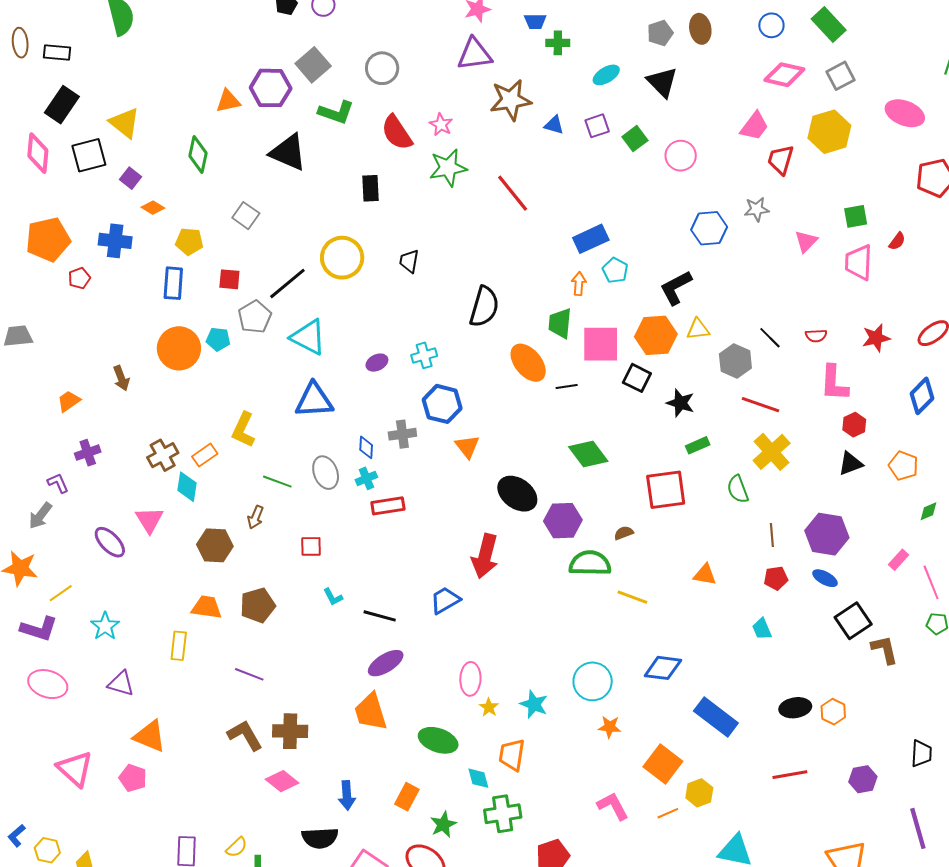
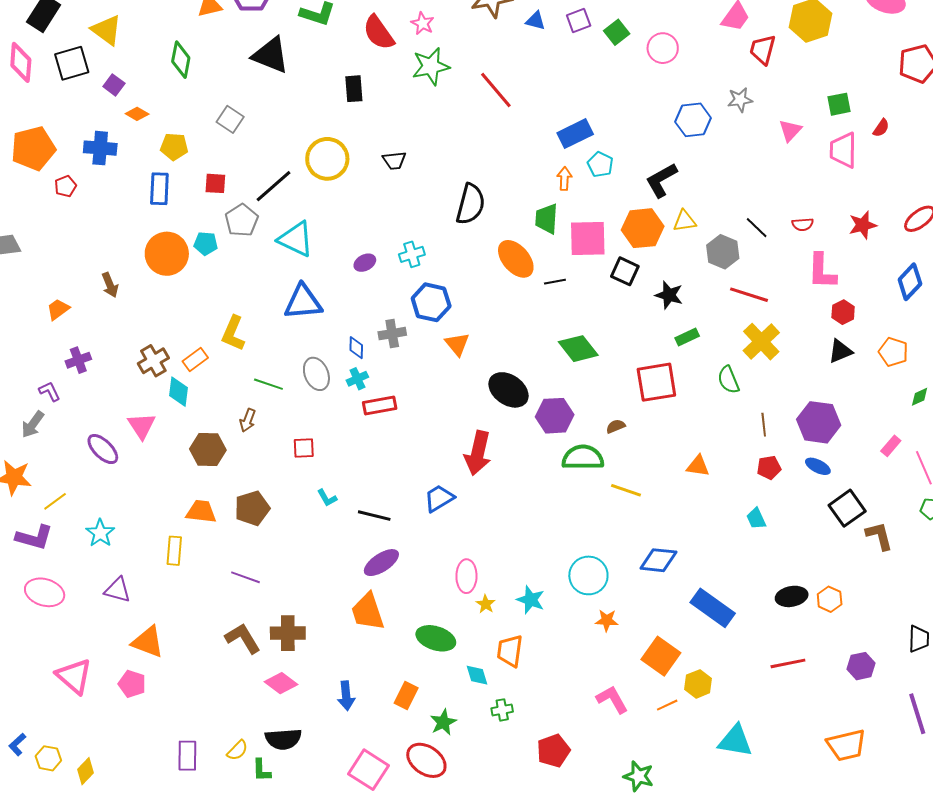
black trapezoid: (409, 261) -> (394, 161), turned -105
green cross: (503, 814) -> (502, 710), size x0.6
black semicircle: (320, 838) -> (283, 739), moved

